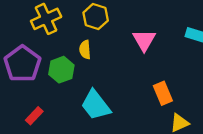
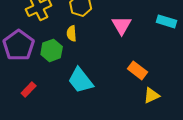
orange rectangle: (163, 93) -> (138, 70), turned -30

